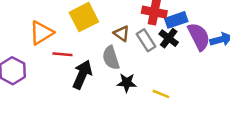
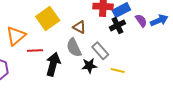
purple semicircle: (199, 37) -> (141, 21), size x0.6
black cross: (169, 38) -> (117, 25), turned 35
gray rectangle: (146, 40) -> (100, 51), moved

